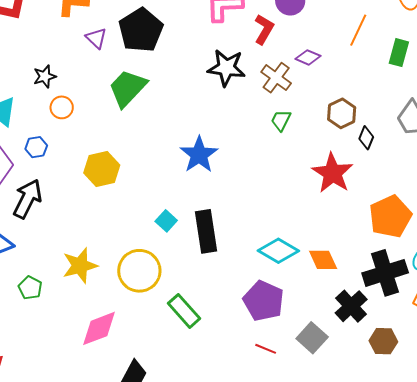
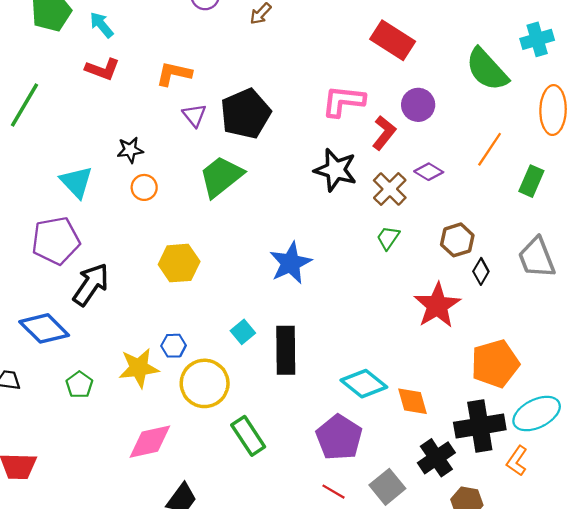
blue hexagon: (36, 147) -> (174, 346), moved

